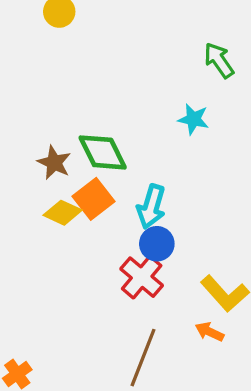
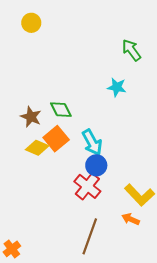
green diamond: (103, 152) -> (61, 110), size x0.7
cyan arrow: (151, 207) -> (92, 142), turned -44

